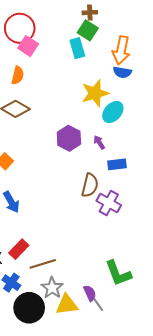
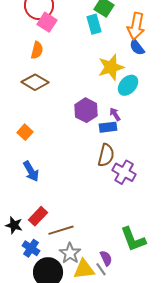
blue semicircle: (122, 72) -> (137, 47), turned 42
blue rectangle: (117, 164) -> (108, 127), moved
gray line: (98, 305) -> (101, 269), moved

